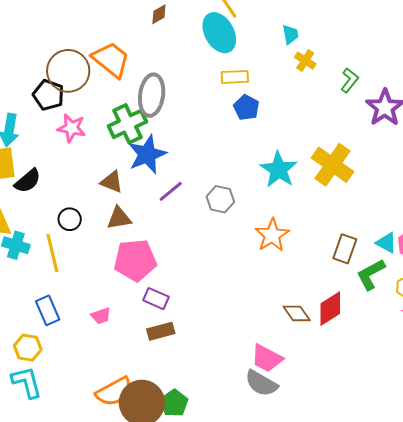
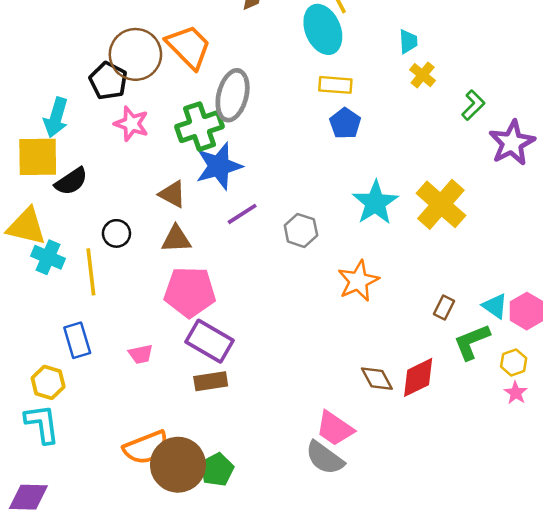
brown rectangle: (345, 249) -> (444, 307), size x0.7
purple rectangle: (156, 299) -> (210, 341), size x1.5

